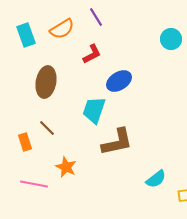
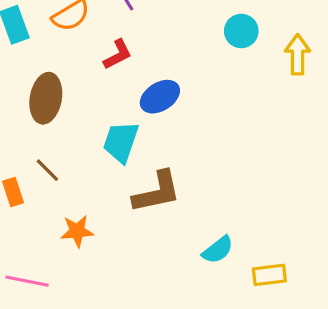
orange star: (66, 167) -> (77, 231), turned -30
pink line: (34, 184) -> (27, 281), moved

